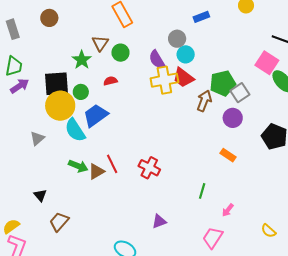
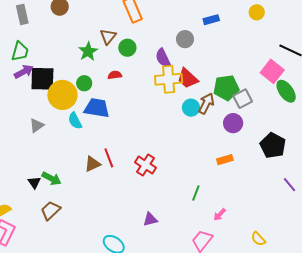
cyan circle: (186, 54) -> (191, 108), moved
black square: (56, 84) -> (42, 79), moved
blue trapezoid: (96, 115) -> (97, 108), turned 40
cyan semicircle: (75, 130) -> (75, 121), size x0.7
orange rectangle: (228, 155) -> (225, 160), turned -56
green arrow: (78, 166) -> (52, 178), moved

